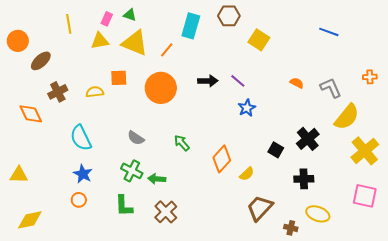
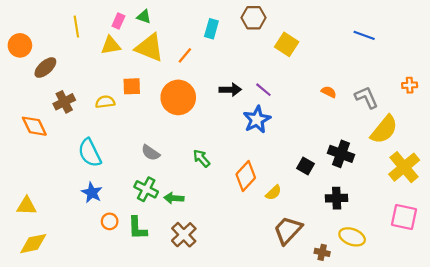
cyan rectangle: (191, 26) -> (211, 29), size x0.7
blue star: (247, 108) -> (257, 120), moved, size x1.4
black cross: (308, 139) -> (341, 154), turned -30
yellow triangle: (19, 175) -> (27, 206), moved
orange circle: (79, 200) -> (110, 221), moved

